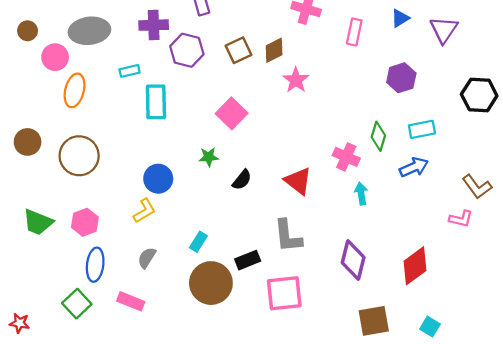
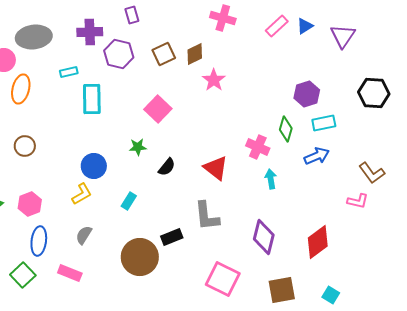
pink rectangle: (354, 32) -> (277, 26), moved, turned 35
purple hexagon: (401, 78) -> (307, 94), moved
brown circle: (79, 156) -> (25, 146), size x0.6
cyan rectangle: (198, 242) -> (129, 201), moved
pink square: (284, 293) -> (223, 279), moved, turned 32

